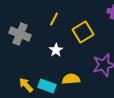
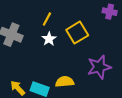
white star: (56, 50) -> (49, 39), moved

